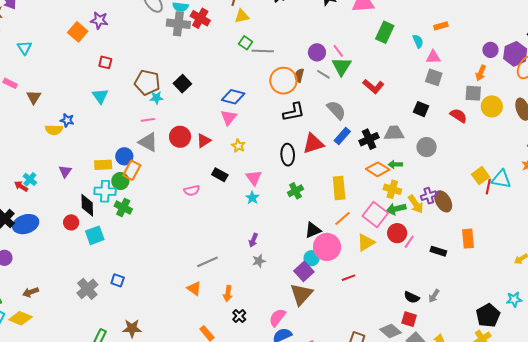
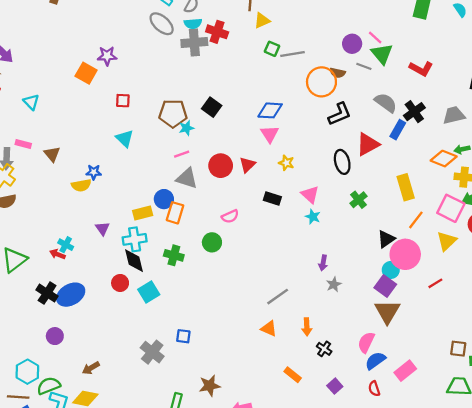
brown semicircle: (299, 75) -> (338, 73), turned -80
black cross: (369, 139) -> (414, 112), moved
green circle: (120, 181) -> (212, 242), moved
cyan cross: (105, 191) -> (135, 239), moved
pink semicircle: (192, 191) -> (230, 216), moved

